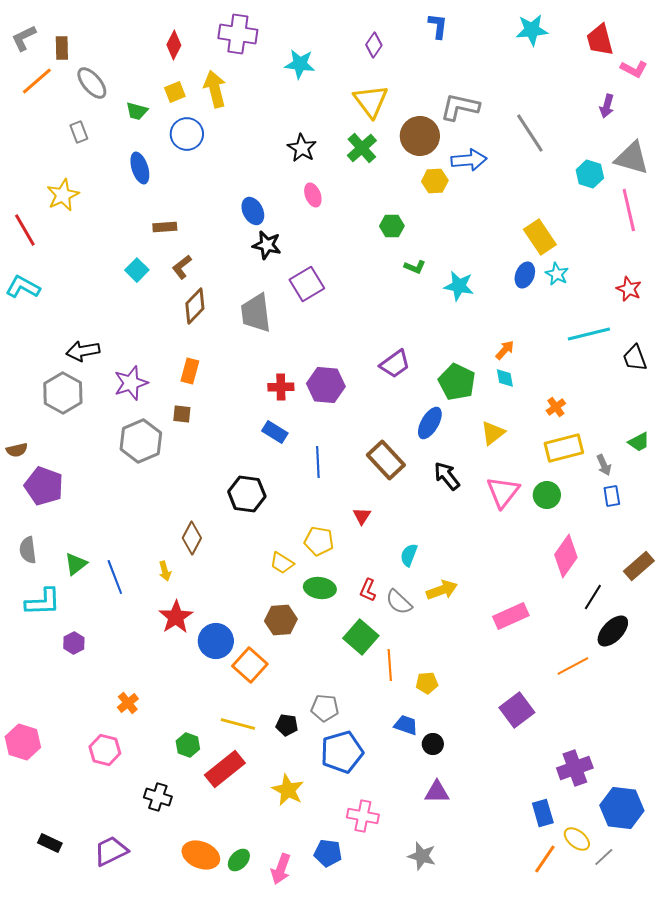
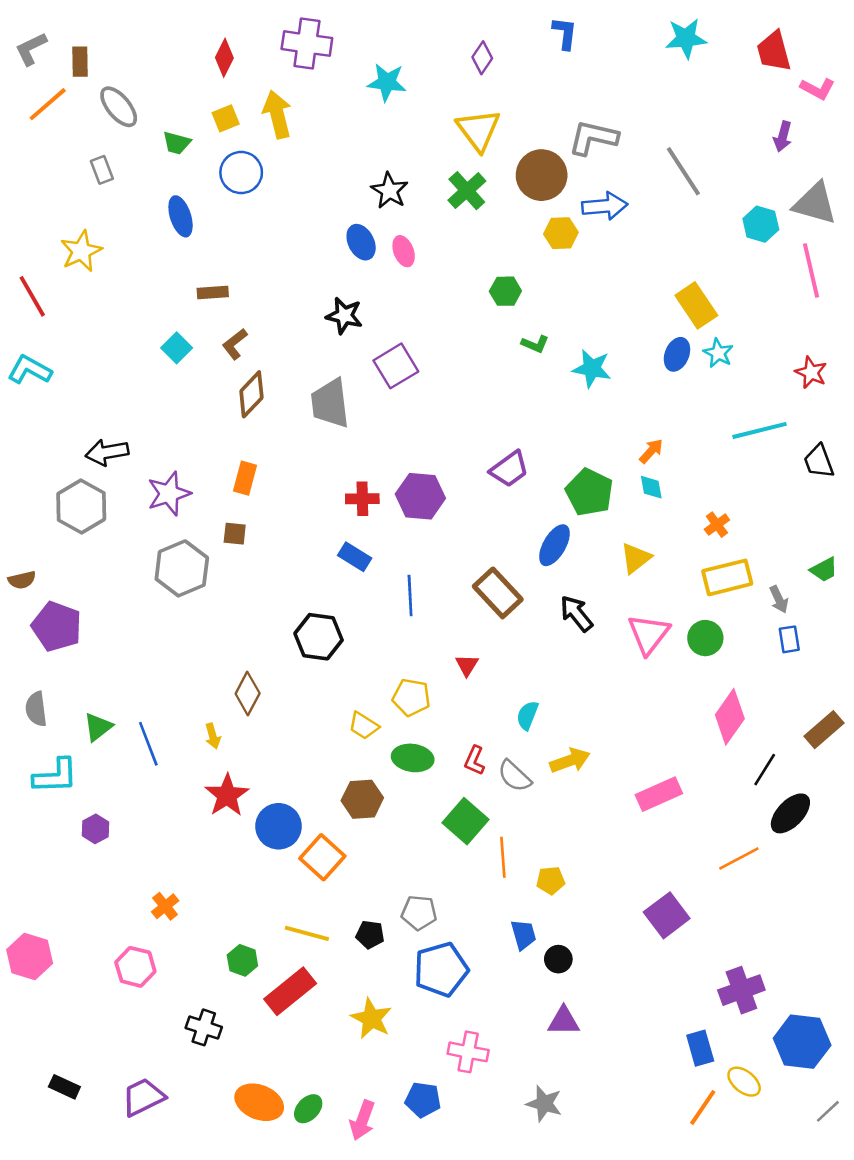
blue ellipse: (253, 211) -> (361, 242), moved
blue trapezoid: (406, 725) -> (524, 935), turned 55
gray line: (604, 857) -> (828, 1111), moved

